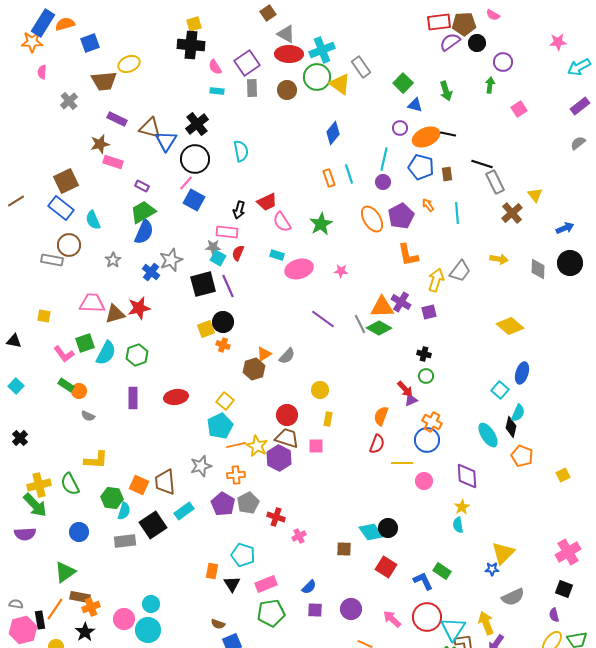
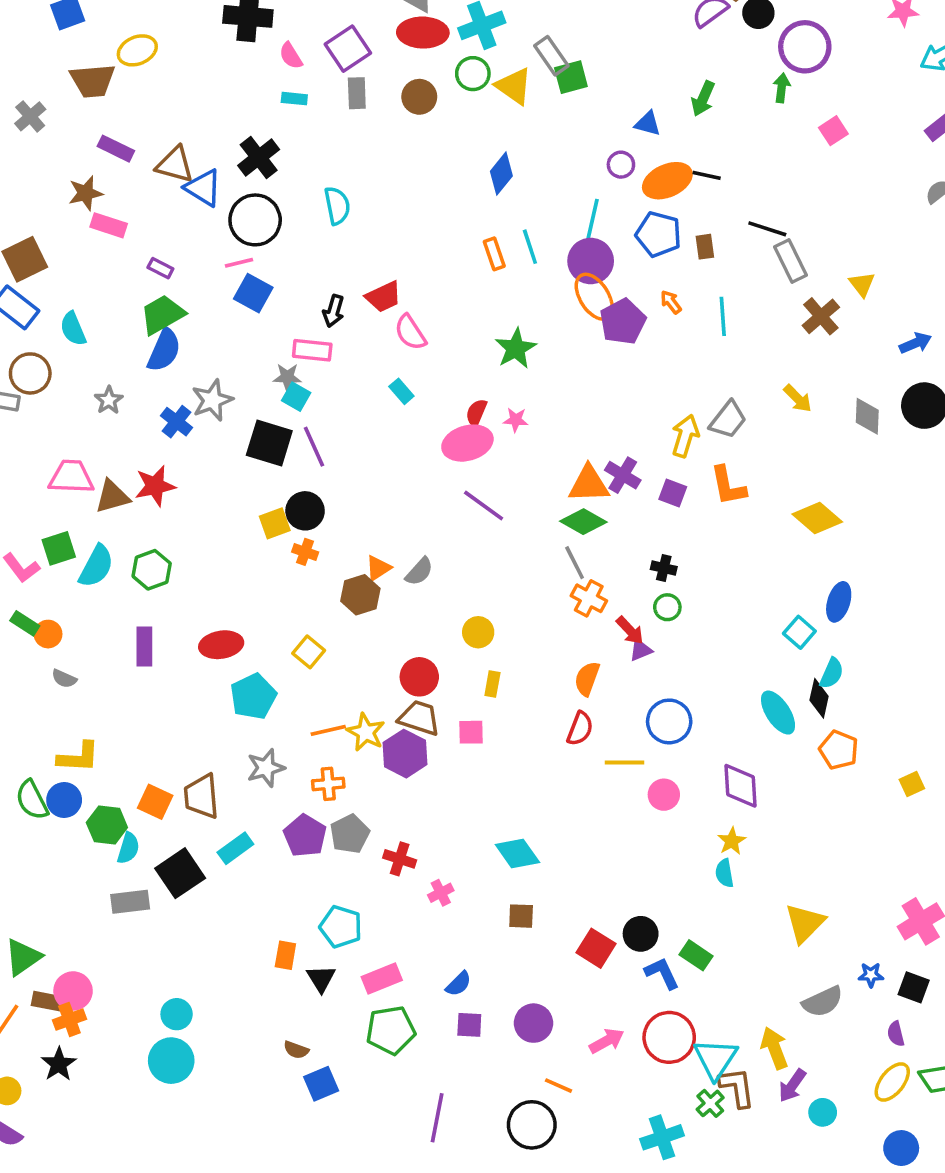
purple circle: (503, 62) -> (805, 47), size x1.5
green circle: (317, 77) -> (473, 74), size x0.7
green square: (403, 83) -> (571, 77), moved, turned 30
green arrow: (446, 91) -> (703, 99), turned 42
blue triangle: (166, 141) -> (203, 188), turned -30
purple circle: (383, 182) -> (591, 261), size x1.6
pink line: (186, 183) -> (239, 263), turned 35
orange ellipse: (372, 219) -> (594, 297), moved
green star: (321, 224) -> (516, 348), moved
red semicircle: (238, 253) -> (476, 413), moved
cyan rectangle: (277, 255) -> (401, 391), turned 32
orange L-shape: (408, 255) -> (728, 486), moved
yellow arrow: (499, 259) -> (798, 398), turned 36
pink ellipse: (299, 269) -> (467, 443), moved
black square: (203, 284) -> (269, 443), turned 32
purple square: (429, 312) -> (673, 493), turned 35
gray line: (360, 324) -> (575, 563), moved
orange cross: (432, 422) -> (589, 598), moved
cyan pentagon: (220, 426) -> (253, 696), moved
black circle: (388, 528) -> (641, 934), moved
blue circle: (79, 532) -> (64, 800), moved
cyan diamond: (371, 532) -> (517, 854), moved
blue star: (492, 569) -> (871, 975), moved
pink circle: (124, 619) -> (73, 991), moved
pink arrow: (392, 619) -> (607, 1041), turned 108

